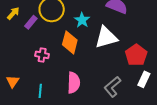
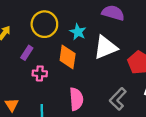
purple rectangle: (31, 22) -> (27, 53), moved

